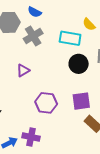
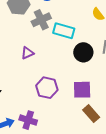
cyan rectangle: (70, 38) -> (64, 31), moved

